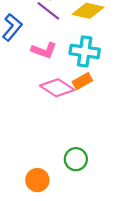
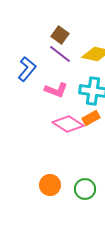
orange circle: (37, 180) -> (50, 185), moved

